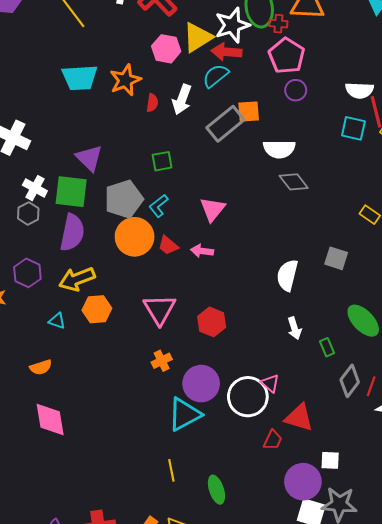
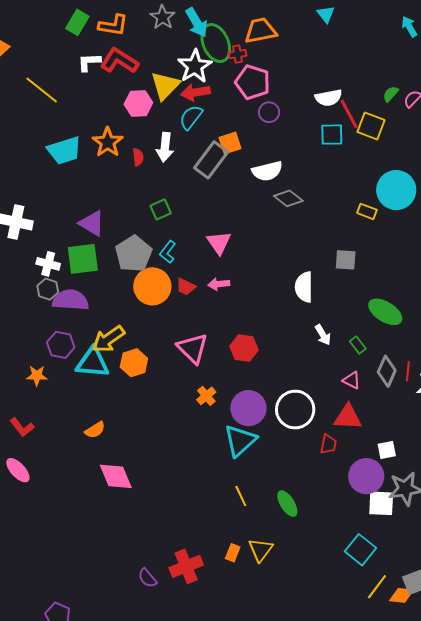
purple semicircle: (72, 233) -> (70, 300), moved, turned -84
cyan triangle: (57, 321) -> (93, 363), moved, size x2.0
pink triangle: (270, 383) -> (352, 380), moved

